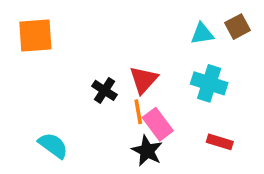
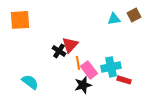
red triangle: (144, 80) -> (70, 45), moved
cyan cross: (209, 83) -> (111, 67), moved, turned -30
black star: (147, 151) -> (83, 85), turned 30

